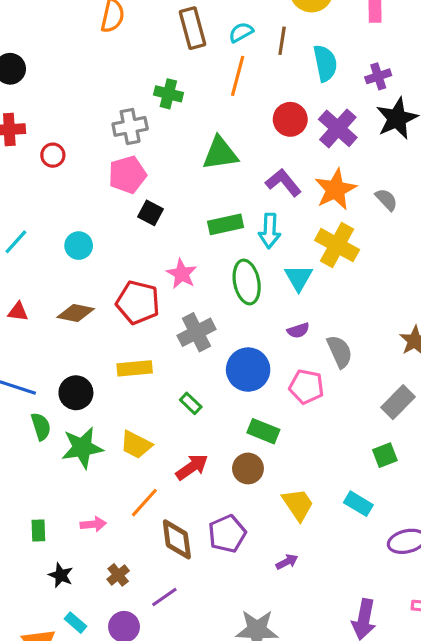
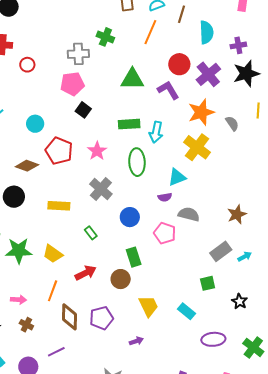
purple L-shape: (283, 183) -> (168, 90), moved
cyan triangle: (299, 278) -> (177, 177), moved, turned 30
red pentagon: (138, 302) -> (59, 151), moved
gray cross: (196, 332) -> (101, 189), turned -30
gray semicircle: (340, 352) -> (189, 214), turned -60
blue circle: (248, 370) -> (130, 217), size x0.7
black circle: (76, 393) -> (14, 197), moved
green rectangle: (263, 431) -> (134, 257), turned 42
orange line: (144, 503) -> (53, 291), turned -30
brown cross: (118, 575) -> (26, 325), moved, turned -32

